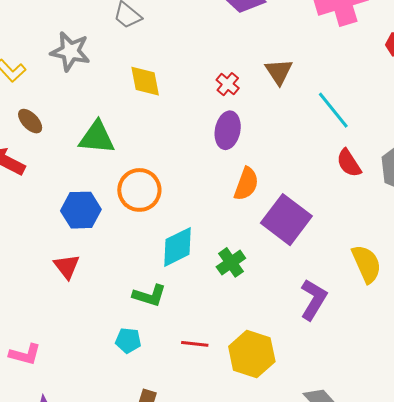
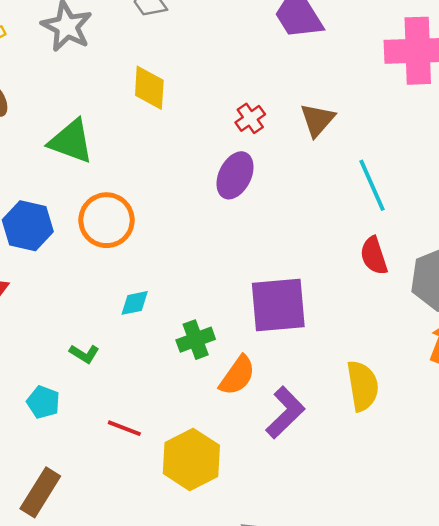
orange semicircle: (246, 184) -> (237, 375), moved
purple square: (286, 220) -> (278, 305), turned 33
cyan diamond: (177, 247) -> (135, 303), size x0.6
green L-shape: (149, 296) -> (84, 354), size x0.7

